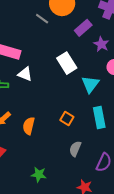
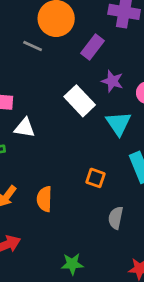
purple star: (101, 44) -> (112, 81), moved

